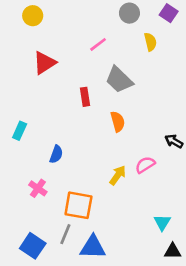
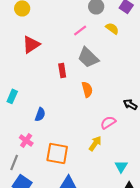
yellow semicircle: (150, 42) -> (112, 28), turned -40
pink line: (98, 44) -> (80, 30), moved
yellow arrow: (118, 175) -> (95, 143), moved
gray line: (65, 234) -> (14, 162), moved

